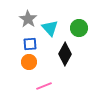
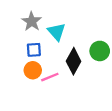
green circle: (79, 28) -> (100, 51), moved
pink line: (44, 86) -> (50, 77), moved

